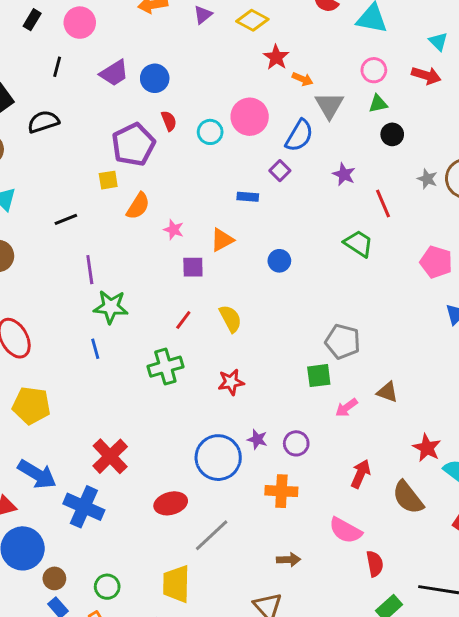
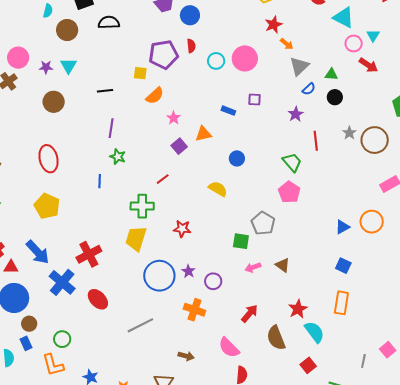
cyan triangle: (438, 41) -> (373, 35), moved
pink circle: (374, 70) -> (354, 43), moved
blue semicircle: (299, 136) -> (309, 89), moved, size x0.6
purple square: (280, 171) -> (254, 100), turned 32
pink pentagon: (436, 262) -> (289, 192), moved
purple square: (193, 267) -> (179, 146), turned 35
green star: (111, 307) -> (118, 157), size x0.7
yellow semicircle: (230, 319) -> (218, 189), moved, turned -48
red ellipse: (171, 503) -> (98, 299), moved, turned 45
yellow trapezoid: (176, 584) -> (136, 239), moved

